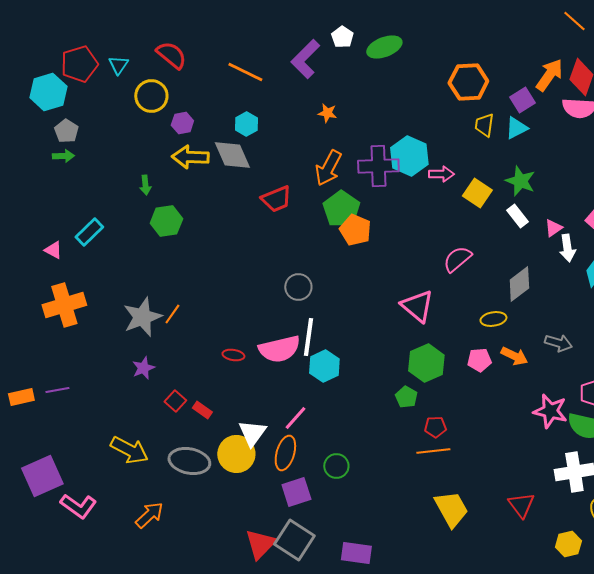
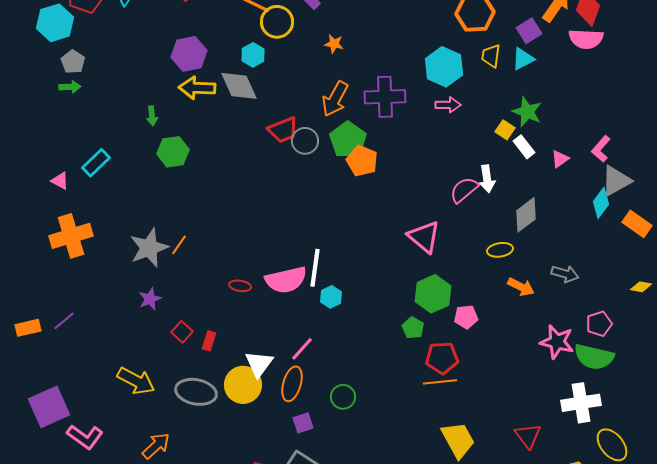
yellow circle: (151, 96) -> (277, 22), moved
purple hexagon: (182, 123) -> (189, 54), size x1.6
cyan hexagon: (409, 156) -> (444, 67), moved
yellow square: (477, 193) -> (505, 130), moved, size x0.7
white arrow: (567, 248) -> (487, 179), moved
gray circle: (298, 287) -> (305, 141), moved
pink pentagon: (479, 360) -> (466, 317), moved
cyan hexagon: (324, 366) -> (331, 297), size x0.7
purple line: (57, 390) -> (64, 321), turned -30
red rectangle: (202, 410) -> (209, 341), turned 72
red pentagon: (435, 427) -> (442, 358), size x1.5
purple square: (296, 492) -> (303, 423), size x0.7

